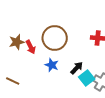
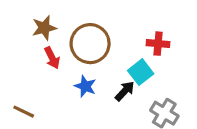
brown star: (17, 42) -> (44, 28), moved
cyan square: (87, 78) -> (141, 72), moved

